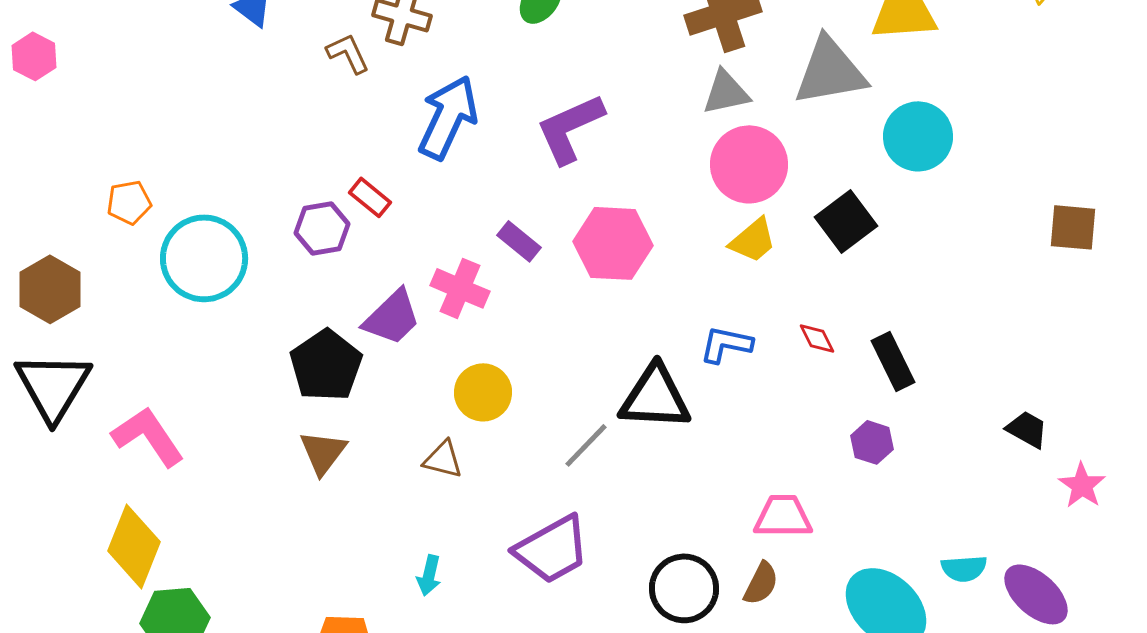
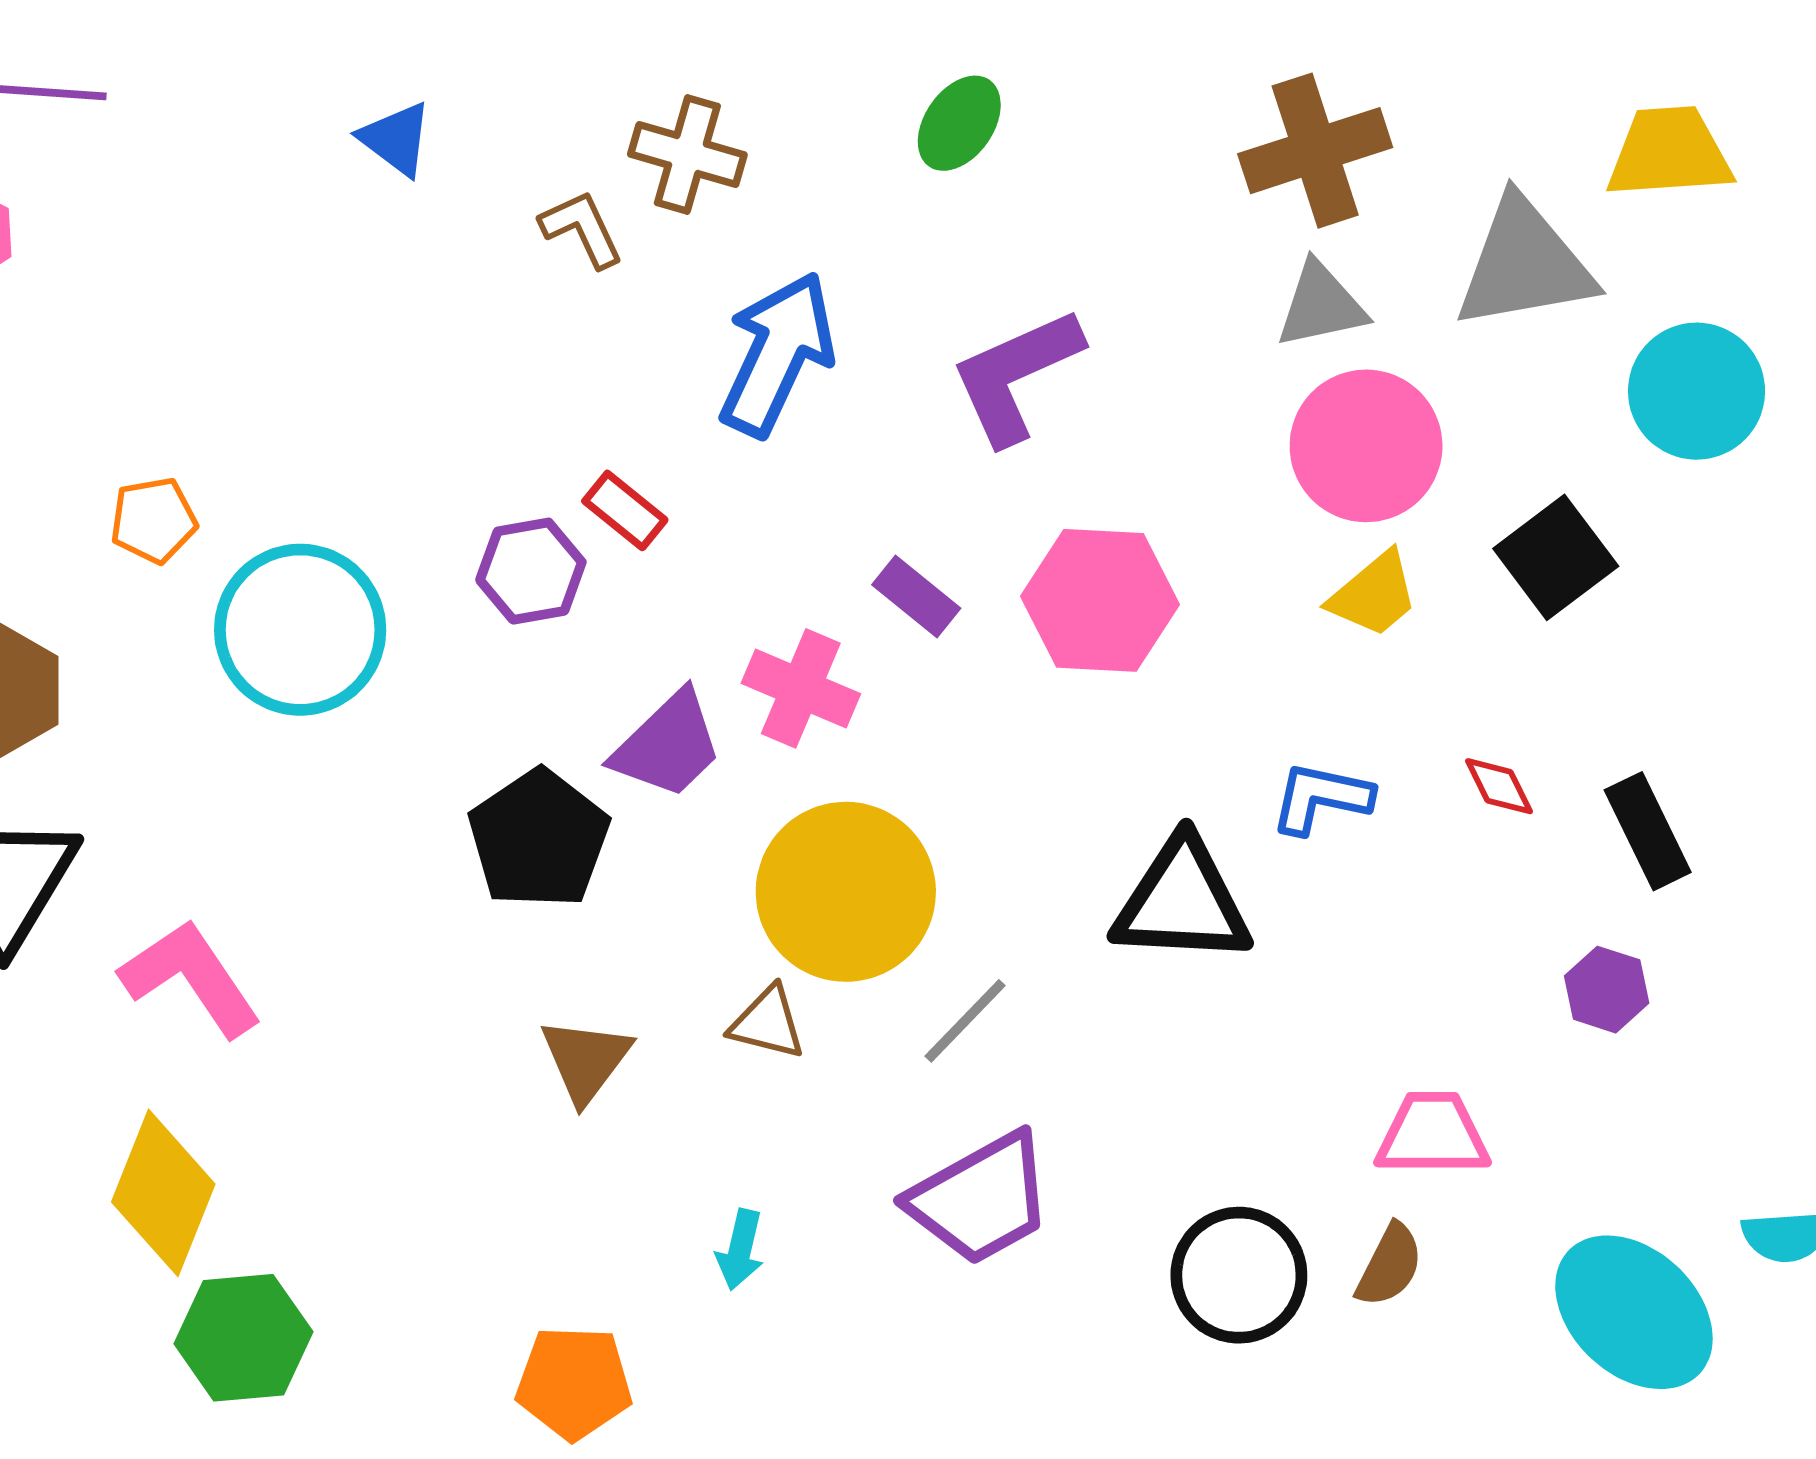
yellow circle: (483, 392) -> (846, 892), size x1.6
gray line: (586, 445) -> (965, 1021), moved
brown triangle: (323, 452) -> (586, 1060), moved

